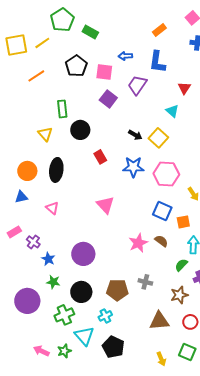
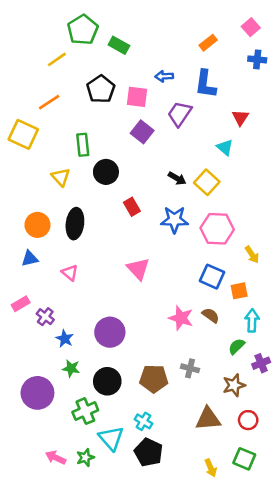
yellow square: (16, 45) -> (23, 134), moved, turned 35
pink star: (138, 243) -> (181, 318), turned -30
cyan cross: (105, 316) -> (143, 421), moved, turned -32

